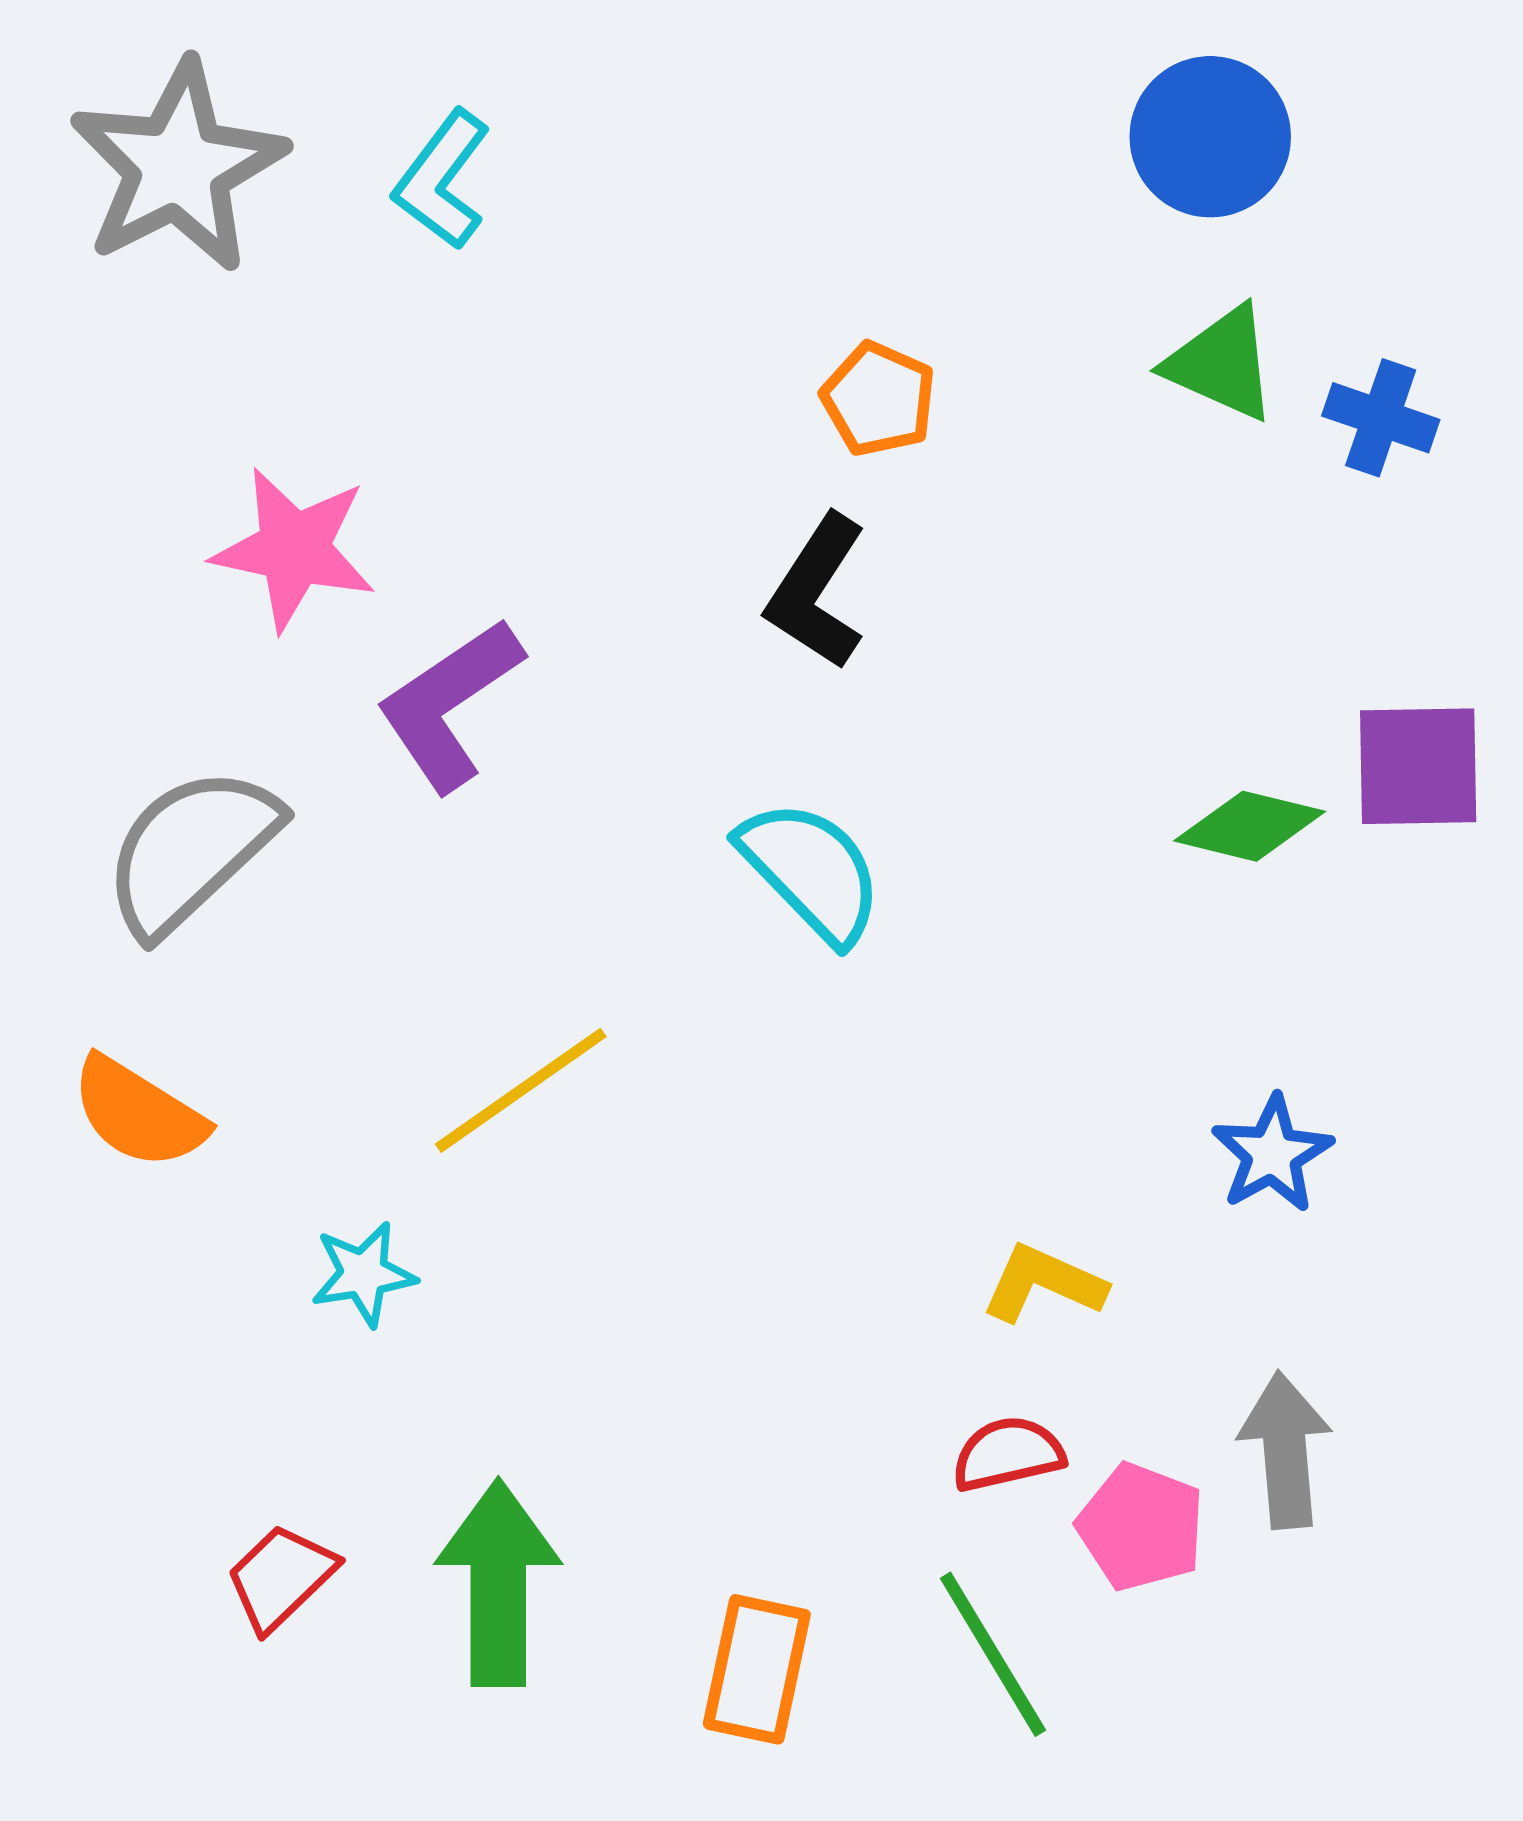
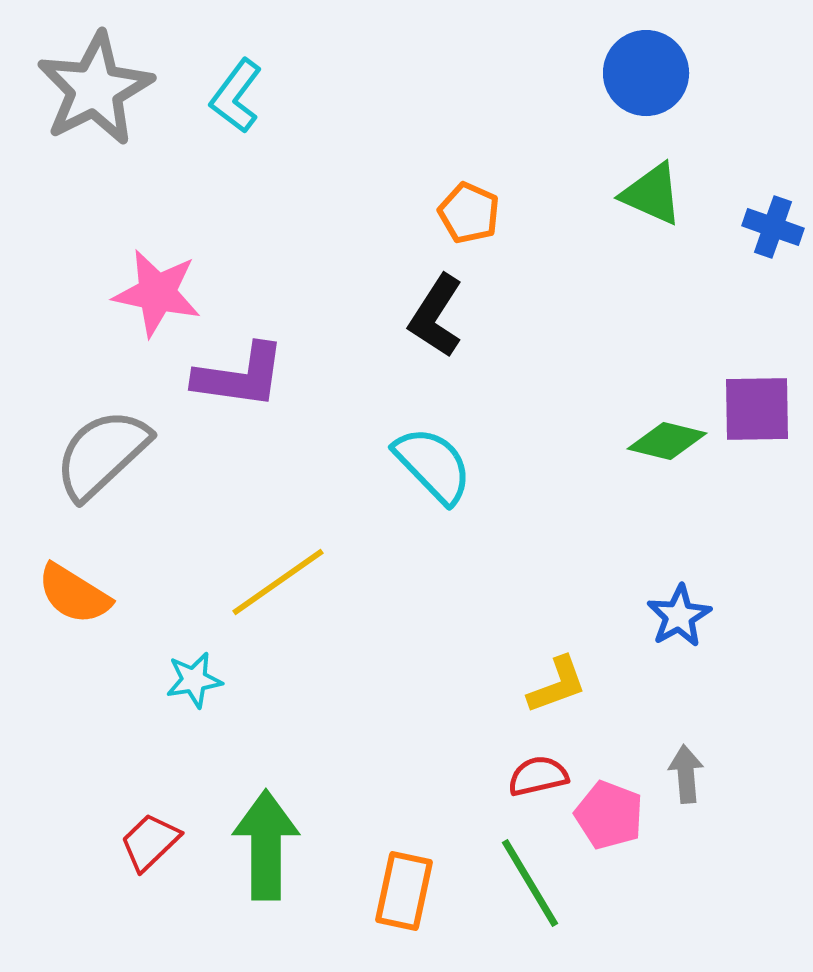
blue cross: (1381, 418) -> (773, 227), moved
purple L-shape: (450, 704) -> (240, 376), turned -138
yellow L-shape: (1043, 1283) -> (557, 685), turned 136
gray arrow: (1285, 1450) -> (686, 774), size x0.7

